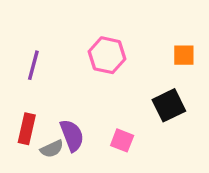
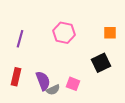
gray semicircle: (52, 149) -> (53, 90), moved

